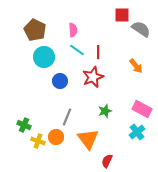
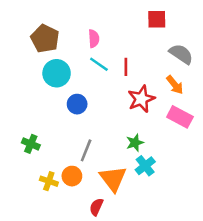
gray semicircle: (141, 29) -> (181, 54), moved
red star: (93, 77) -> (141, 99), moved
pink rectangle: (142, 109) -> (180, 117), moved
green cross: (24, 125) -> (31, 144), moved
cyan cross: (137, 132) -> (145, 166), moved
red semicircle: (107, 161) -> (96, 207), moved

